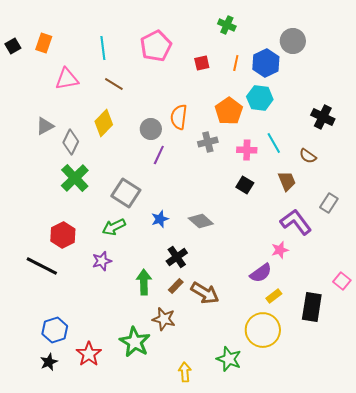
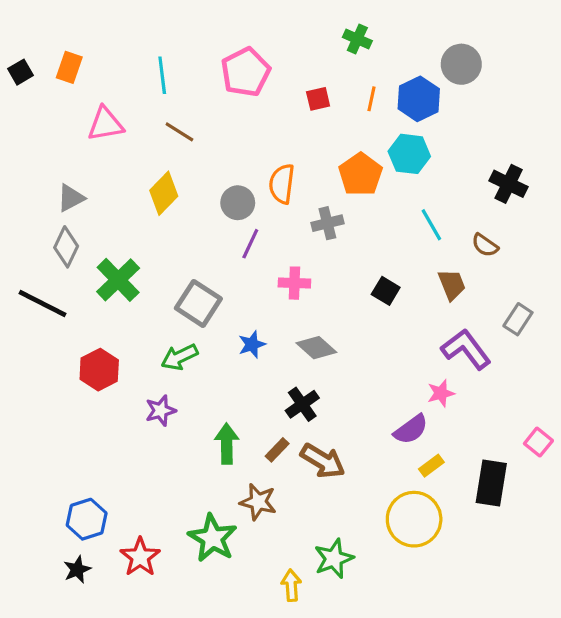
gray diamond: (71, 142) -> (66, 247), moved
pink cross: (247, 150) -> (294, 283), moved
black cross: (177, 257) -> (302, 404), moved
black line: (42, 266) -> (43, 303), moved
green star: (229, 359) -> (334, 559), moved, turned 30

